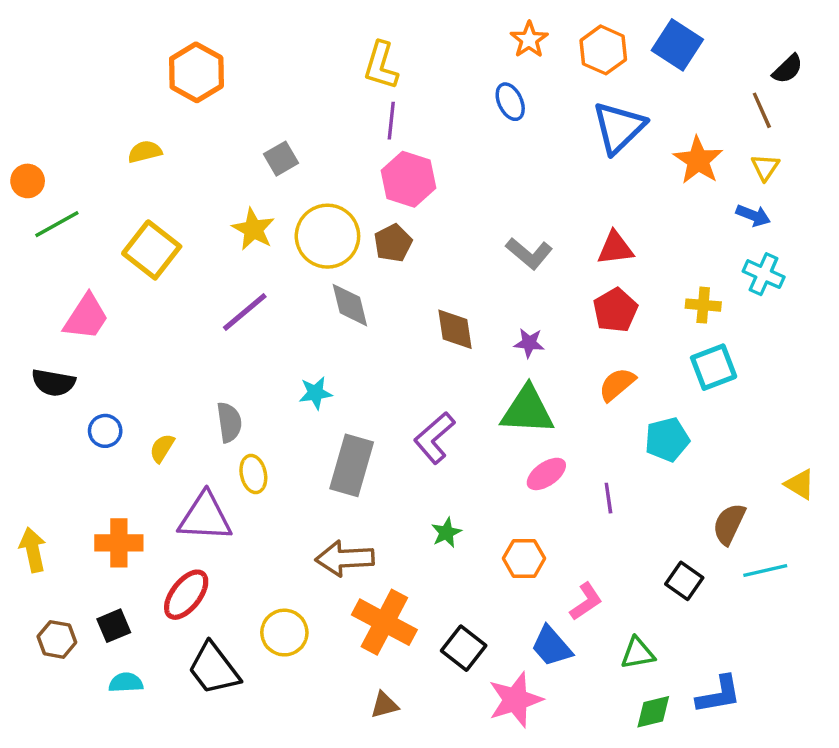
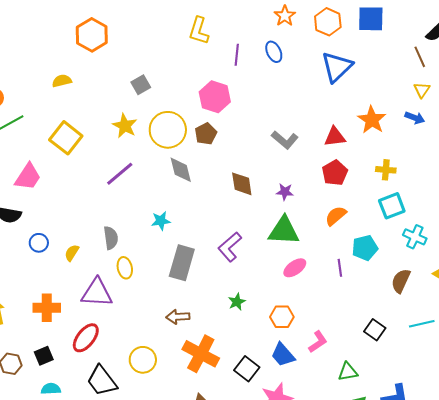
blue square: (677, 45) -> (371, 19), turned -32
purple line: (391, 121) -> (237, 55), moved
orange star: (698, 160) -> (372, 120), moved
cyan cross: (764, 274) -> (415, 237), moved
purple line: (608, 498) -> (340, 268), moved
brown semicircle: (729, 524) -> (401, 281), moved
brown arrow: (345, 558) -> (178, 317), size x0.7
blue trapezoid: (552, 646) -> (283, 355), moved

